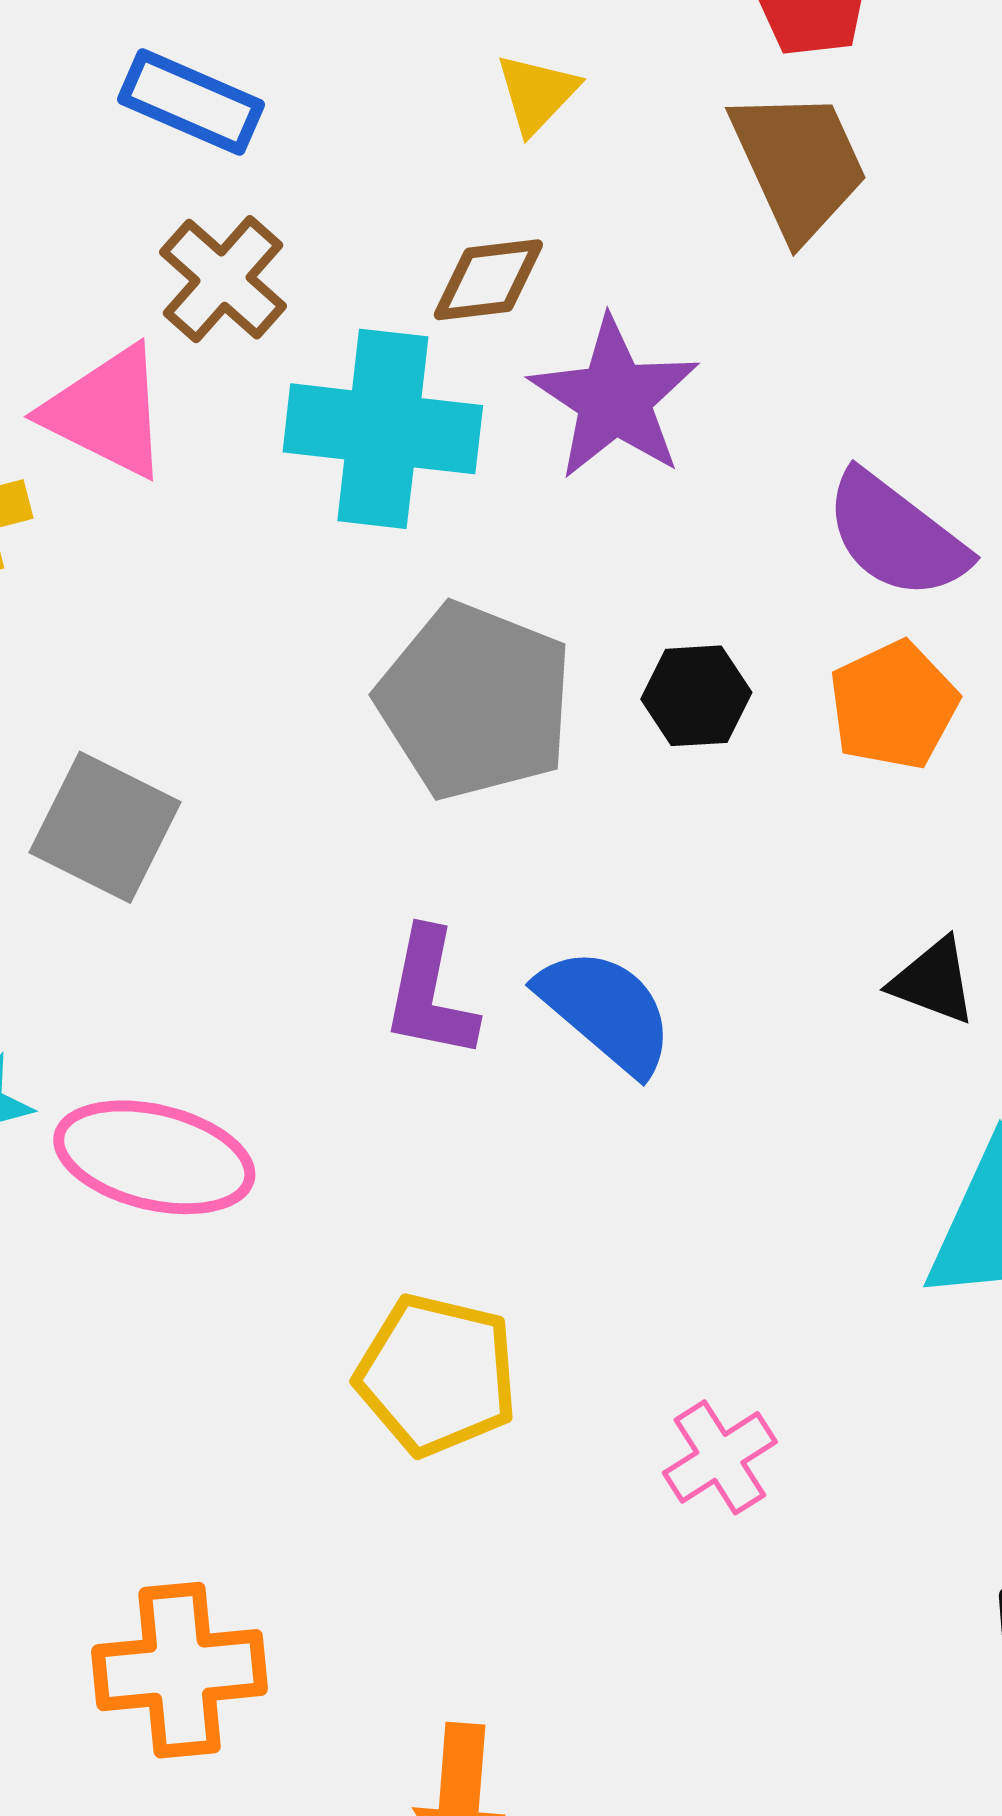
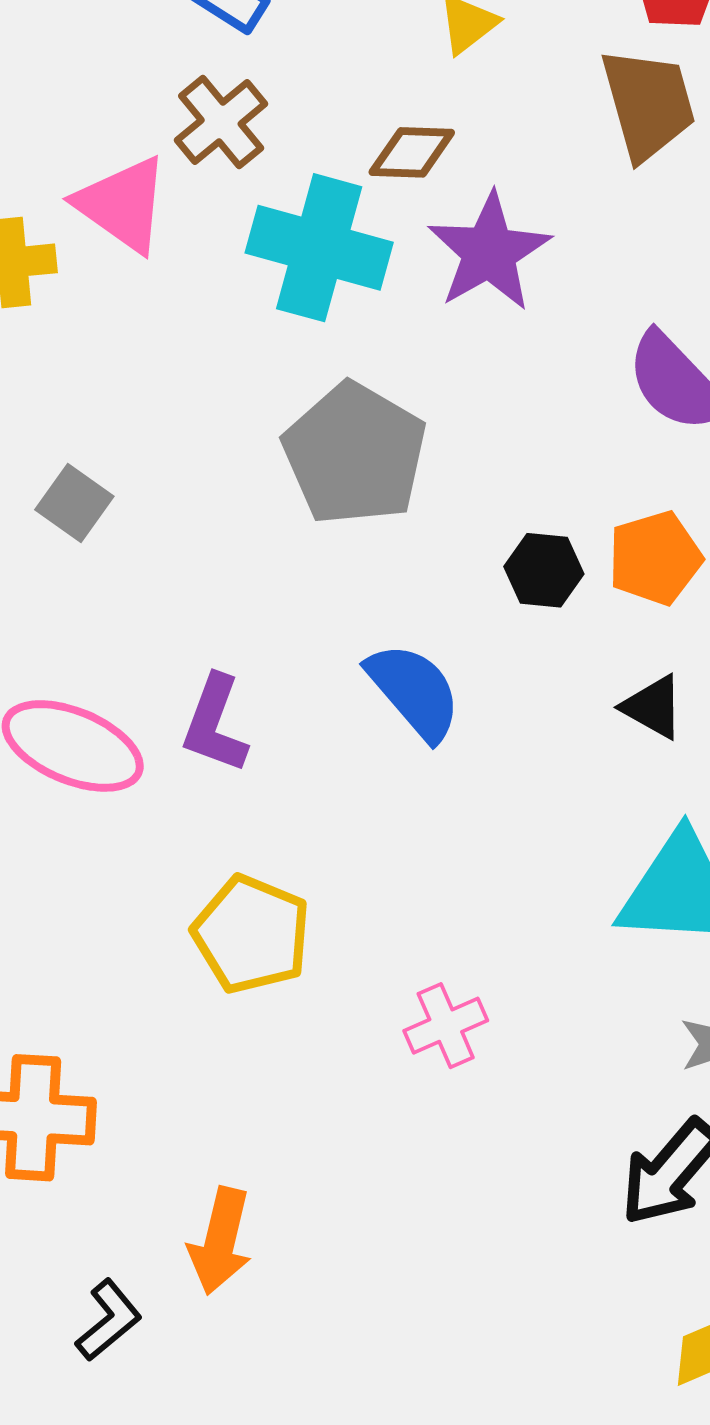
black hexagon: (696, 696) -> (544, 570), moved
orange pentagon: (894, 705) -> (655, 558), moved
gray square: (105, 827) -> (74, 503), size x0.7
purple L-shape: (430, 994) -> (215, 724), moved

